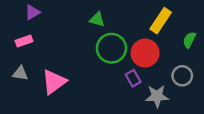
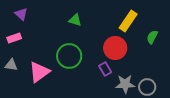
purple triangle: (32, 12) -> (21, 14), turned -48
green circle: (111, 48) -> (69, 56), moved
gray circle: (182, 76) -> (147, 87), moved

